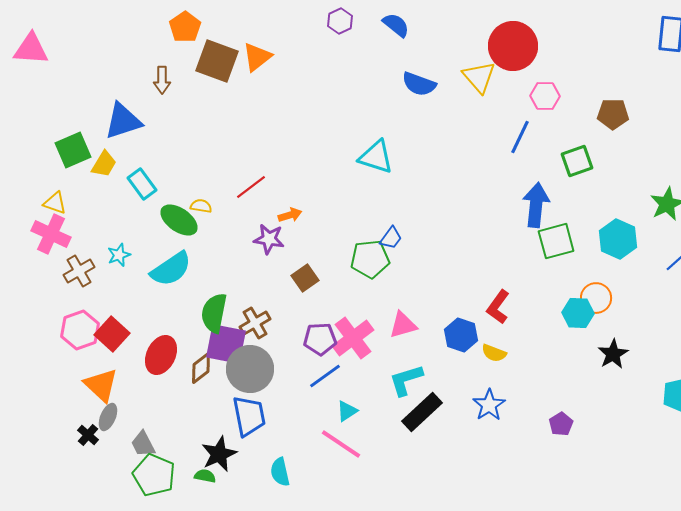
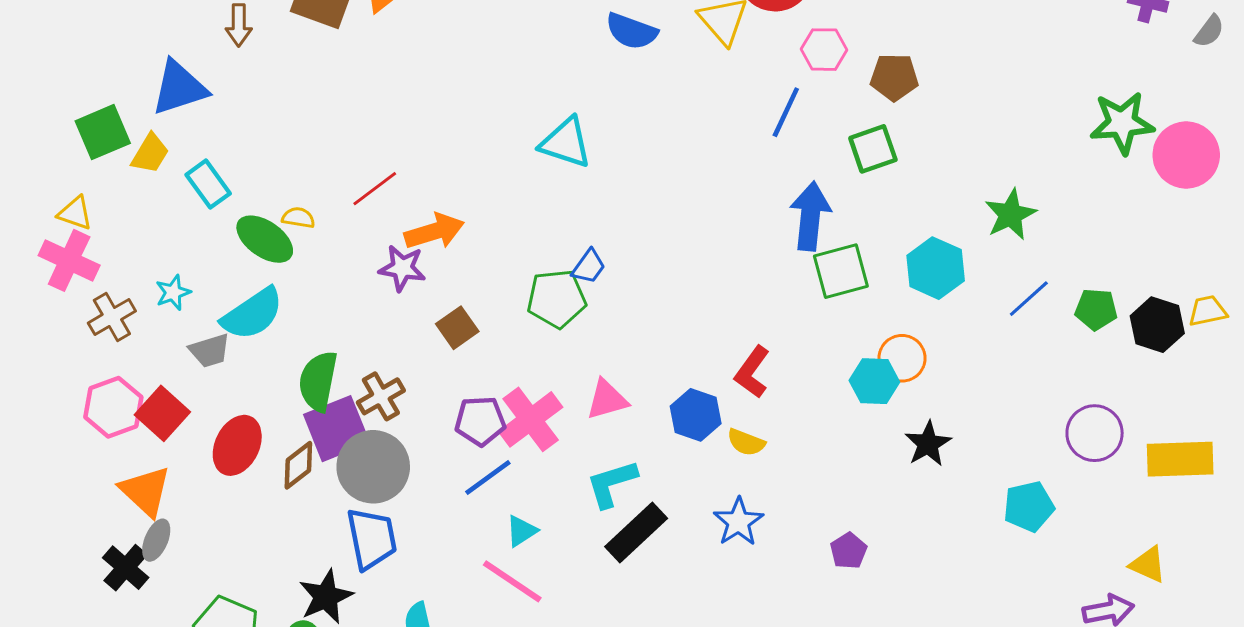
brown pentagon: (613, 114) -> (894, 77), moved
orange arrow: (290, 215) -> (434, 231), size x1.6
purple square: (226, 344) -> (337, 429), turned -33
black cross: (88, 435) -> (126, 568), size x1.4
gray trapezoid: (143, 444) -> (210, 351), moved, turned -80

